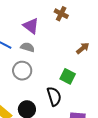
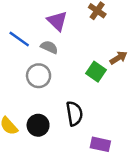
green square: (68, 76) -> (96, 72), moved

